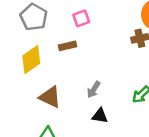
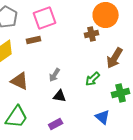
pink square: (81, 18) -> (45, 18), size x1.6

